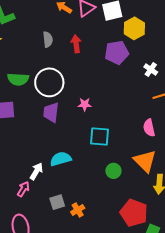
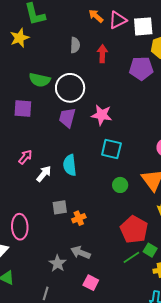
pink star: (85, 104) -> (102, 115), size x1.5
cyan semicircle: (61, 159) -> (70, 165), turned -90
pink arrow: (23, 189) -> (25, 157), moved

